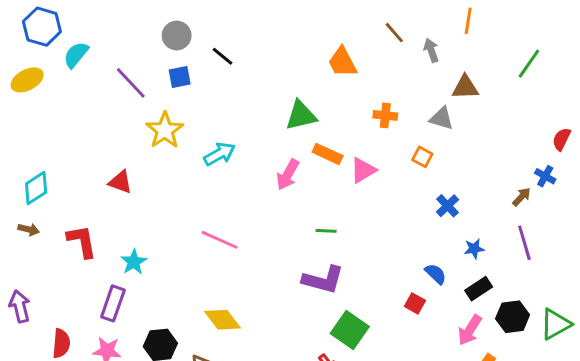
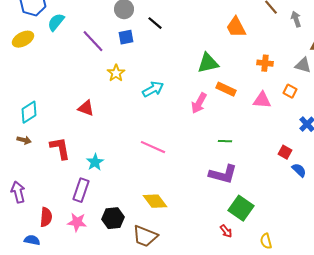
yellow star: (165, 130) -> (116, 73), size x0.7
pink triangle: (363, 170) -> (262, 100), moved, turned 36
red square: (415, 303) -> (285, 152), moved

